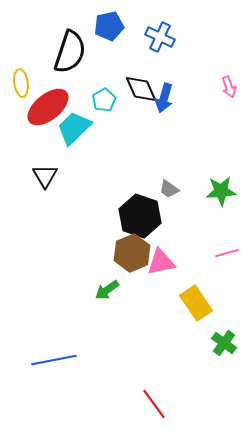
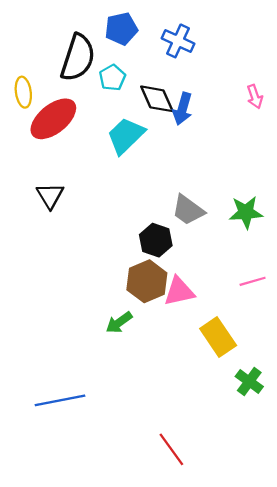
cyan pentagon: (104, 100) -> (112, 78), moved
cyan trapezoid: (74, 128) -> (126, 136), moved
gray trapezoid: (169, 189) -> (188, 210), size x1.5
black hexagon: (140, 216) -> (156, 240), size x0.7

